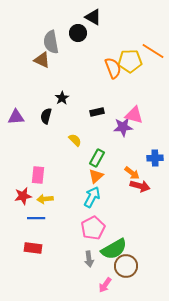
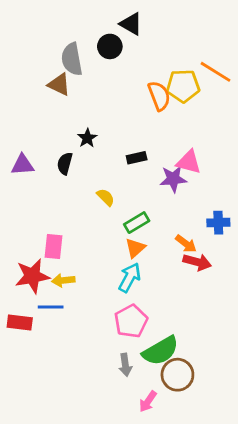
green rectangle: (97, 158) -> (137, 223), turned 30
red star: (23, 196) -> (32, 276), size x1.4
red rectangle: (33, 248) -> (20, 323), moved

